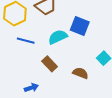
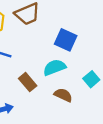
cyan semicircle: (58, 37) -> (54, 67), moved

